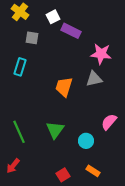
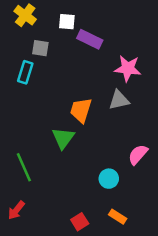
white square: (53, 17) -> (67, 22), turned 32
cyan rectangle: (20, 67) -> (25, 72), moved
green triangle: (55, 130) -> (63, 138), moved

